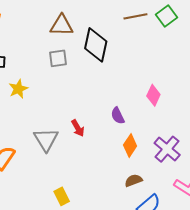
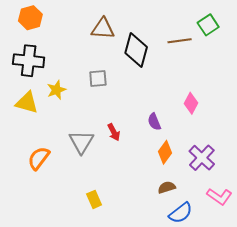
brown line: (135, 16) -> (180, 41), moved
gray square: (58, 58) -> (98, 78), moved

